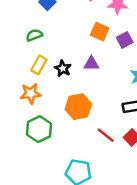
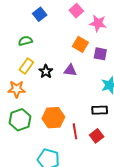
purple square: (125, 40) -> (100, 54), turned 32
orange hexagon: (78, 107) -> (53, 118), moved
red line: (106, 135) -> (75, 131), turned 35

